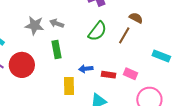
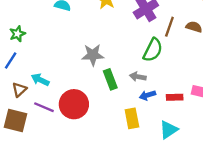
gray arrow: (57, 23) -> (138, 77), moved
gray star: (35, 25) -> (93, 55), moved
brown line: (124, 35) -> (169, 27), moved

